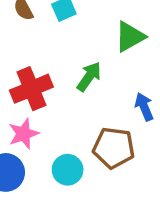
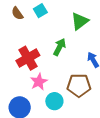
pink star: (23, 134) -> (39, 82), moved

